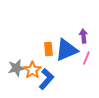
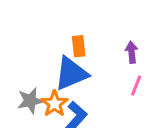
orange rectangle: (48, 49) -> (79, 46), moved
blue triangle: (66, 50) -> (71, 73), moved

